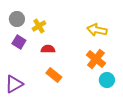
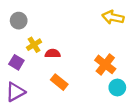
yellow cross: (39, 26) -> (34, 45), moved
yellow arrow: (97, 30) -> (113, 17), moved
purple square: (19, 42) -> (16, 62), moved

